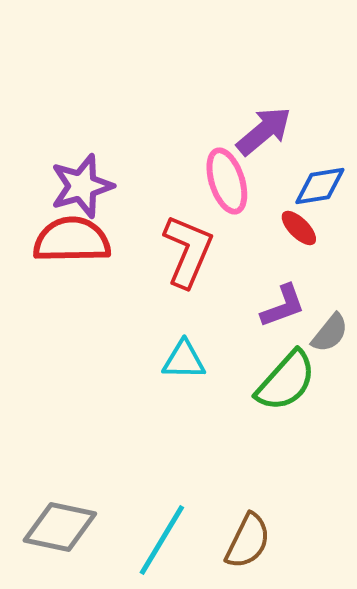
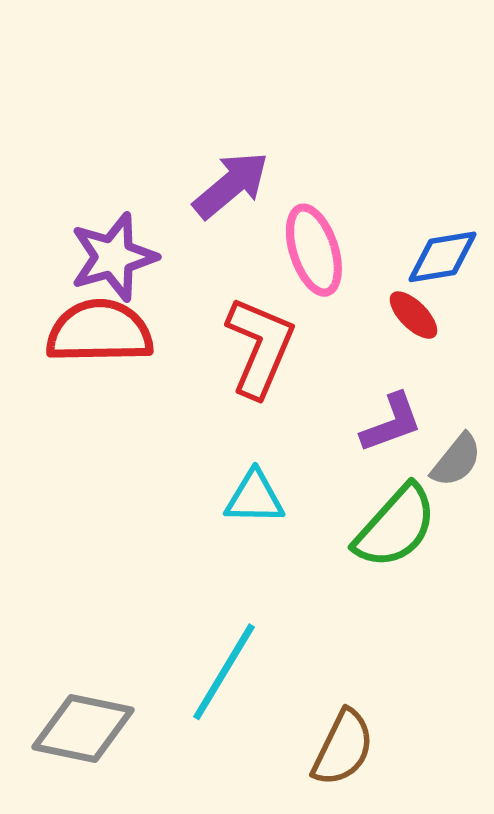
purple arrow: (264, 131) -> (231, 185), moved
cyan line: (162, 540) -> (224, 672), moved

